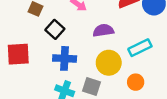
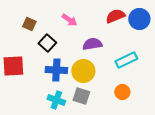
yellow circle: (109, 63) -> (83, 71), moved

